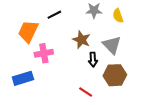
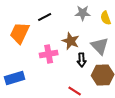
pink cross: (44, 53) -> (49, 54), moved

